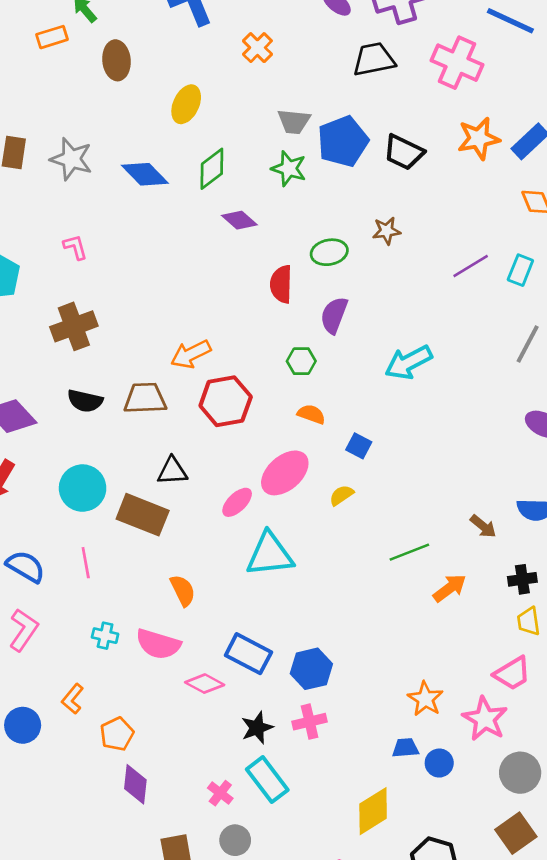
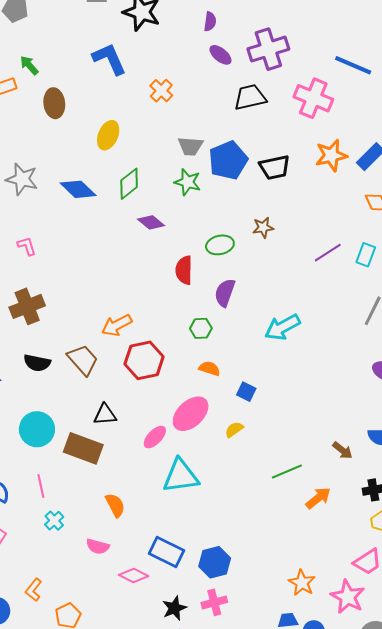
black trapezoid: (404, 152) -> (275, 167), turned -36
brown trapezoid: (145, 398) -> (83, 360), turned 52
cyan cross: (105, 636) -> (54, 521), moved, turned 36
pink semicircle: (158, 644) -> (98, 546), size x0.7

